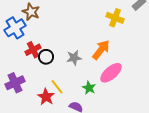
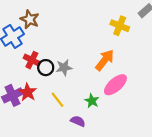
red cross: (33, 50) -> (32, 60), turned -35
gray star: (74, 58) -> (64, 68), moved
red star: (46, 97) -> (27, 92), moved

